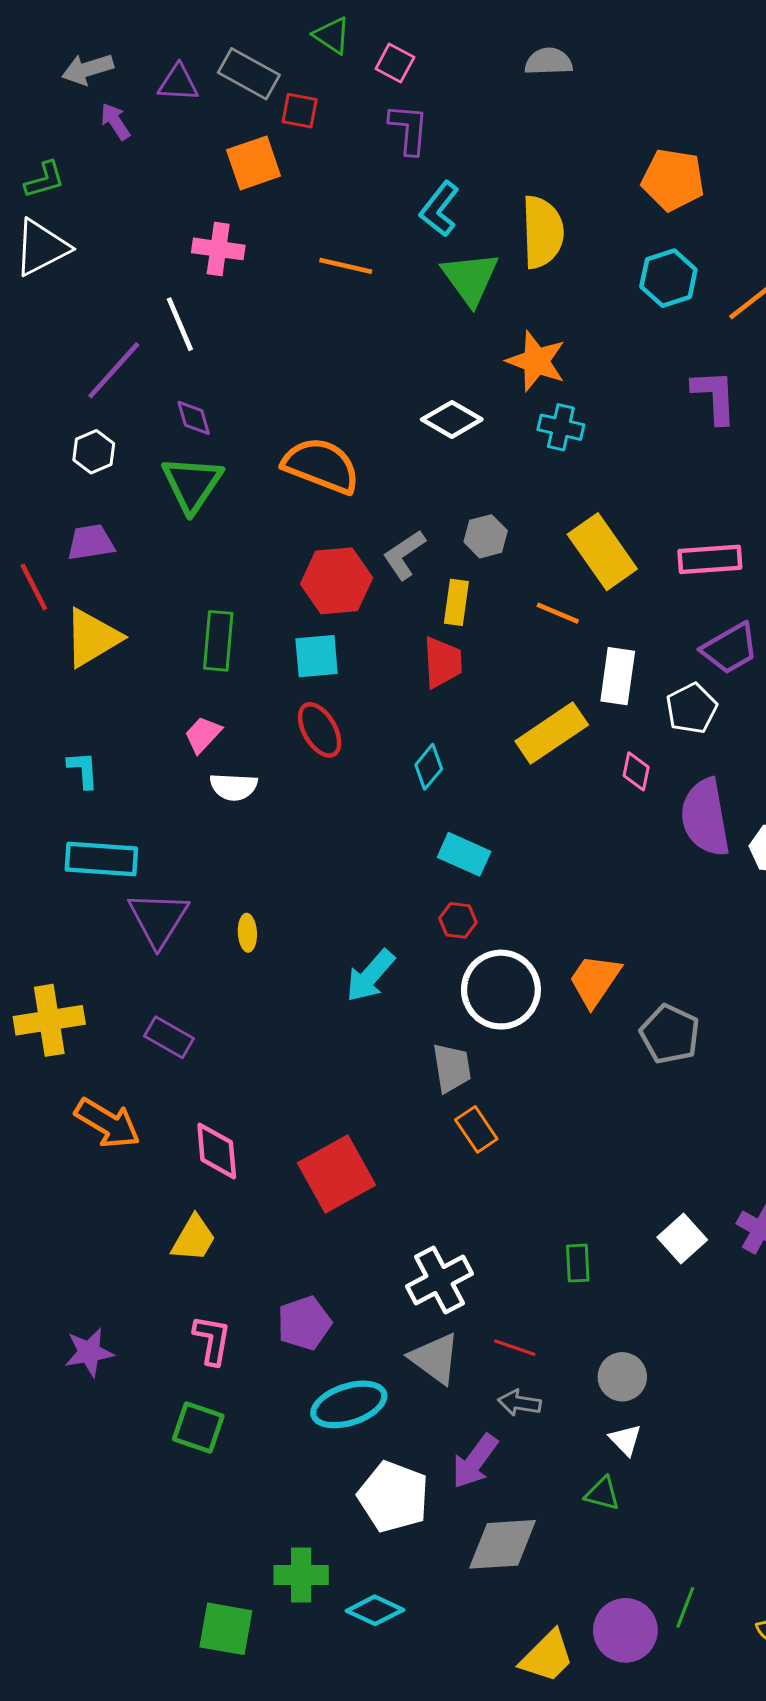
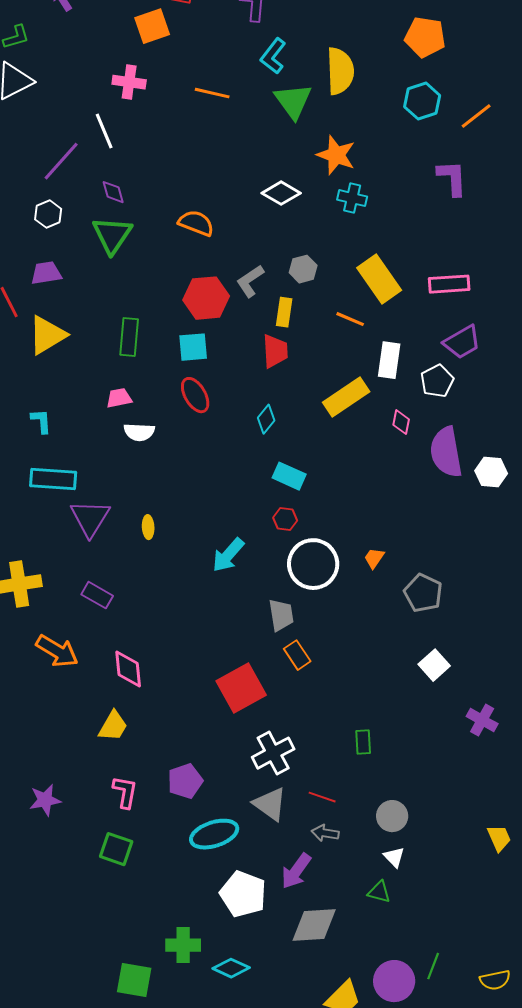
orange semicircle: (321, 466) -> (196, 223), size x0.7
pink trapezoid: (203, 735) -> (119, 398), turned 36
orange trapezoid: (595, 980) -> (374, 558), size x0.6
red square: (337, 1174) -> (241, 688), moved
white square: (682, 1239) -> (434, 665), moved

